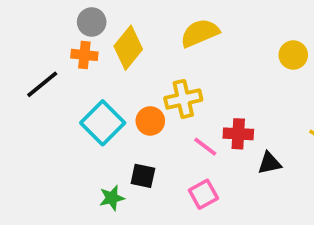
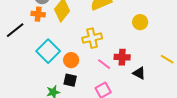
yellow circle: (293, 55) -> (140, 22), moved
orange circle: (150, 121) -> (71, 60), moved
black triangle: (269, 163) -> (139, 73), turned 40

